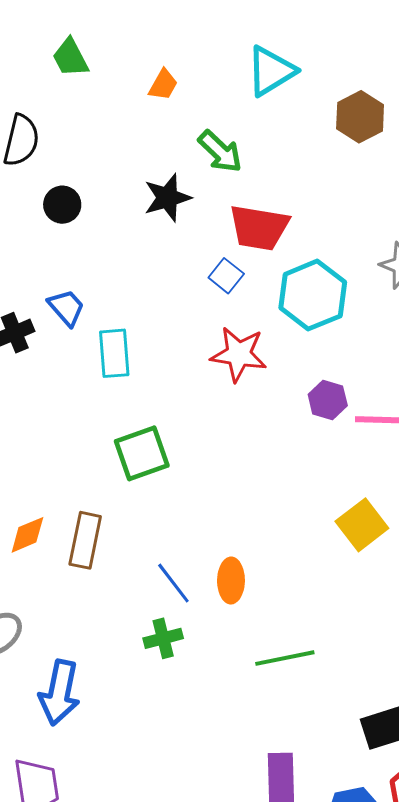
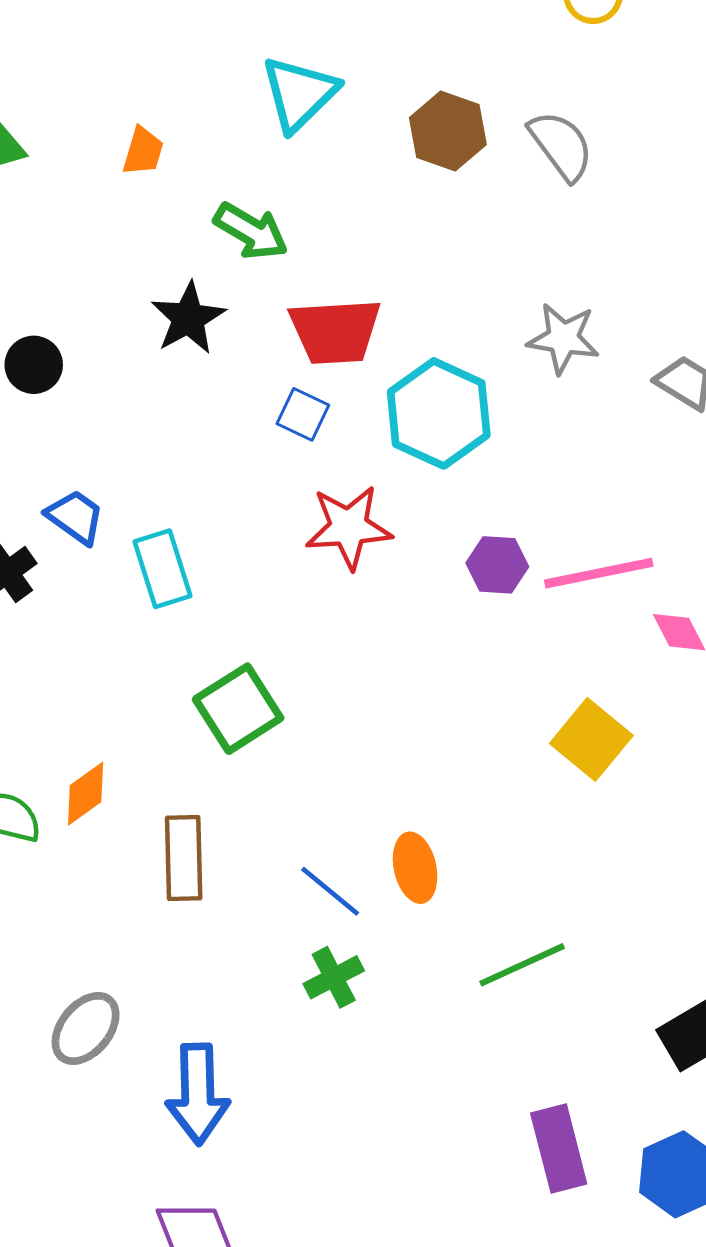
orange diamond: (27, 535) -> (86, 794), moved

